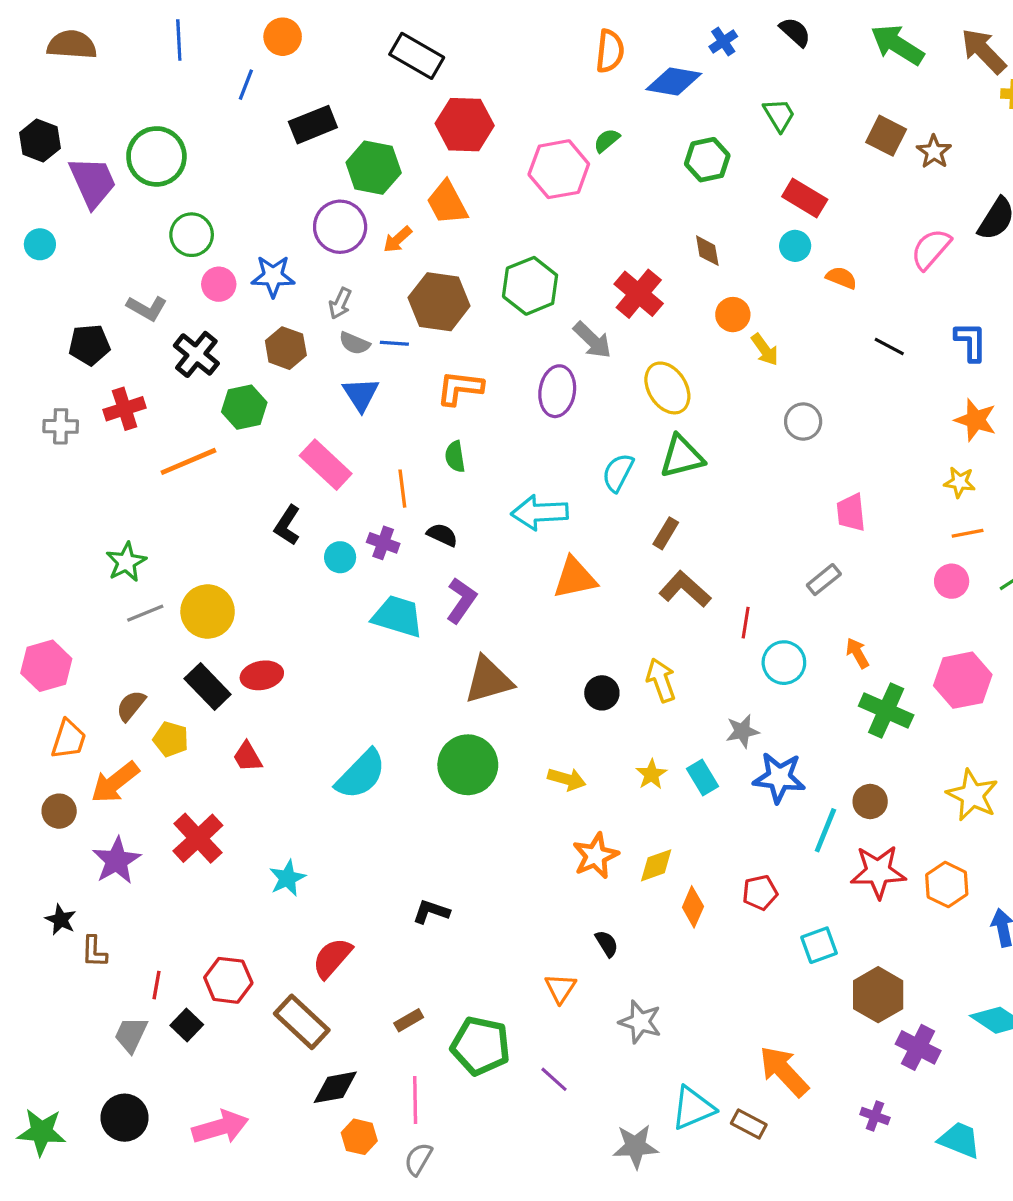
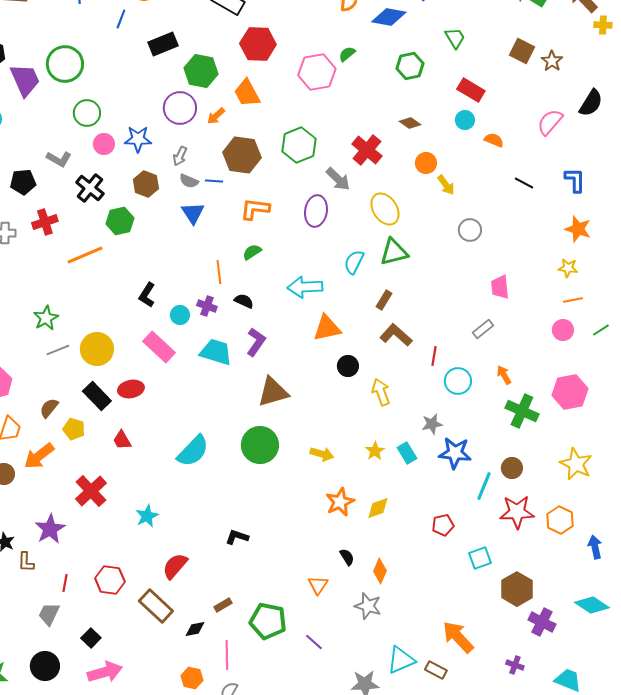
brown diamond: (707, 251) -> (410, 123), turned -45
green semicircle: (455, 457) -> (252, 252), turned 66
pink rectangle: (326, 465) -> (159, 347), moved
black circle: (602, 693) -> (348, 366), moved
purple star: (117, 861) -> (50, 529), moved
orange diamond: (693, 907) -> (380, 571), moved
black square: (187, 1025) -> (91, 638), moved
black diamond: (335, 1087) -> (195, 629), moved, size x0.7

